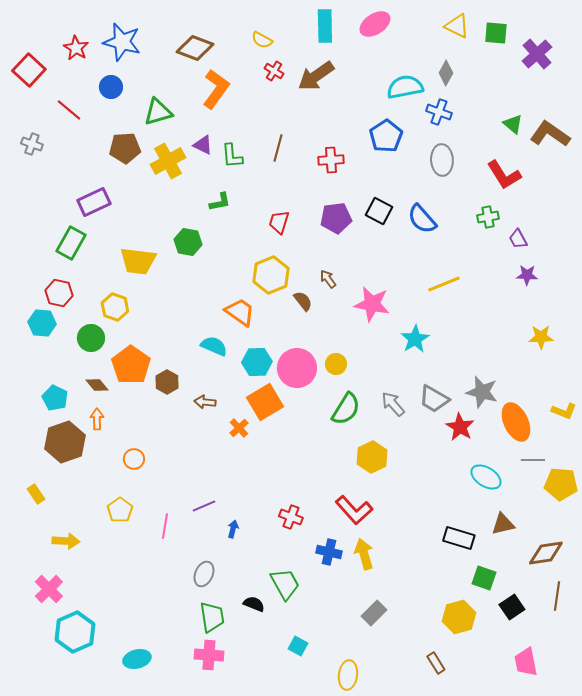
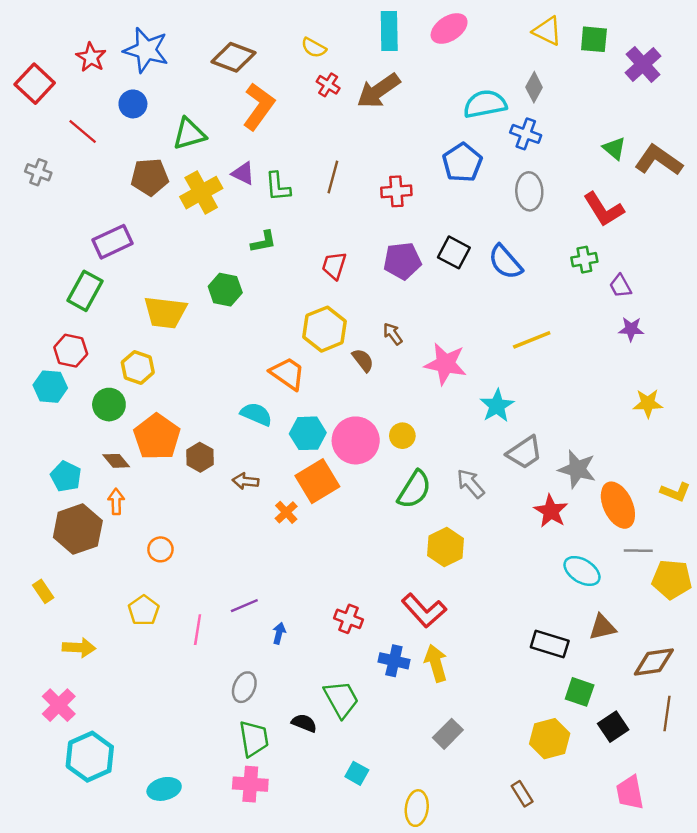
gray trapezoid: (434, 399) -> (525, 452), moved, turned -64

